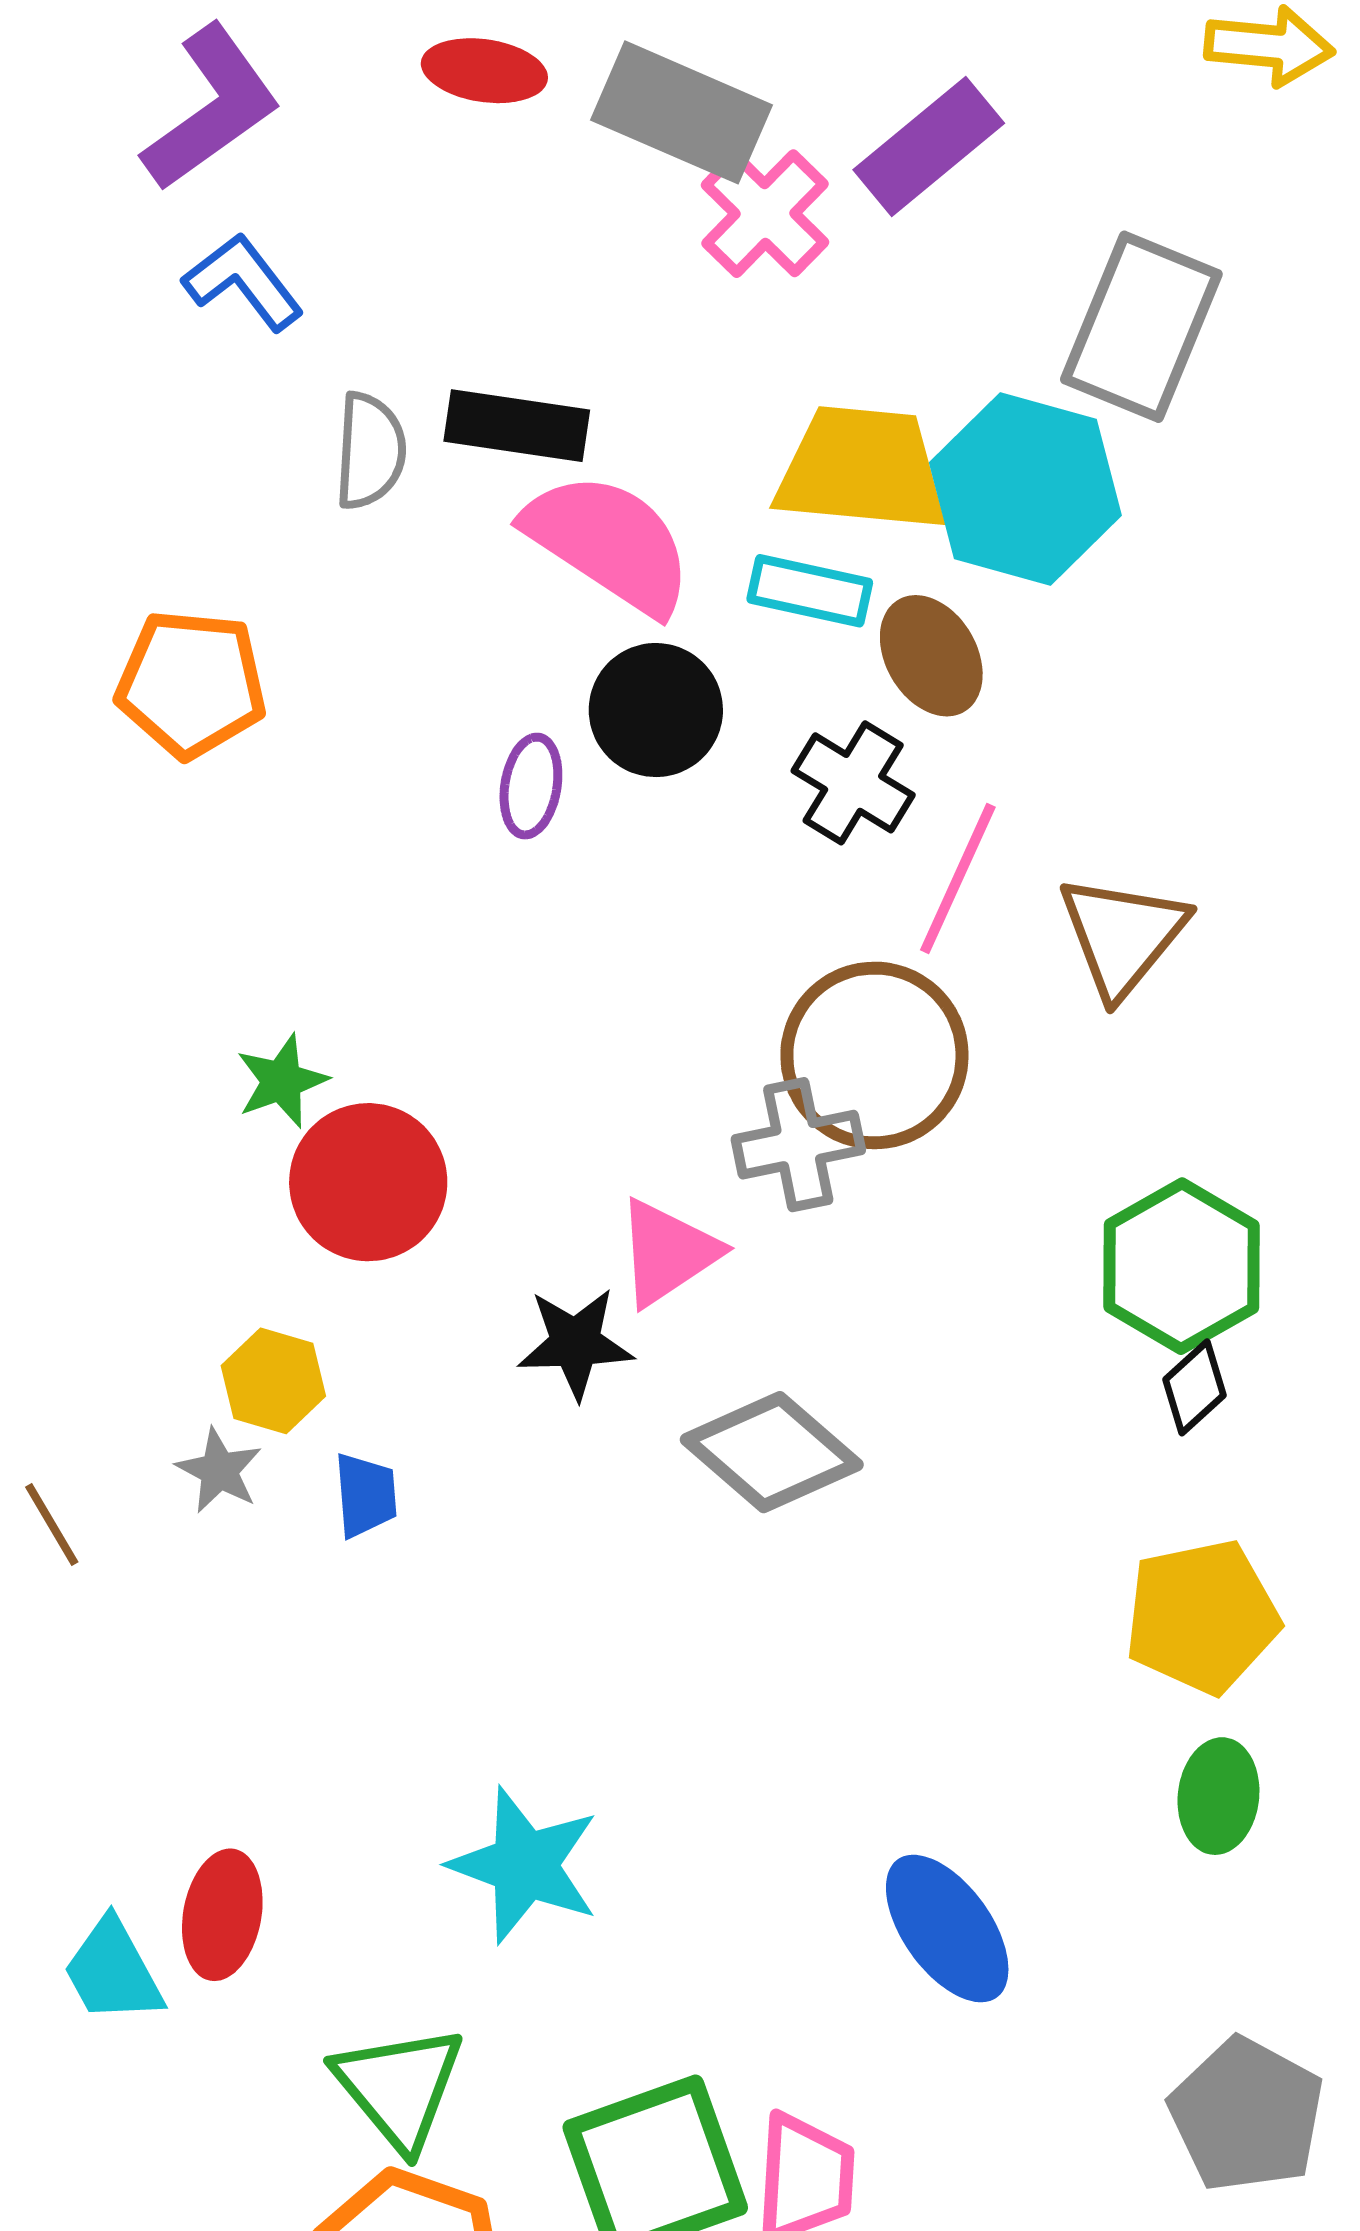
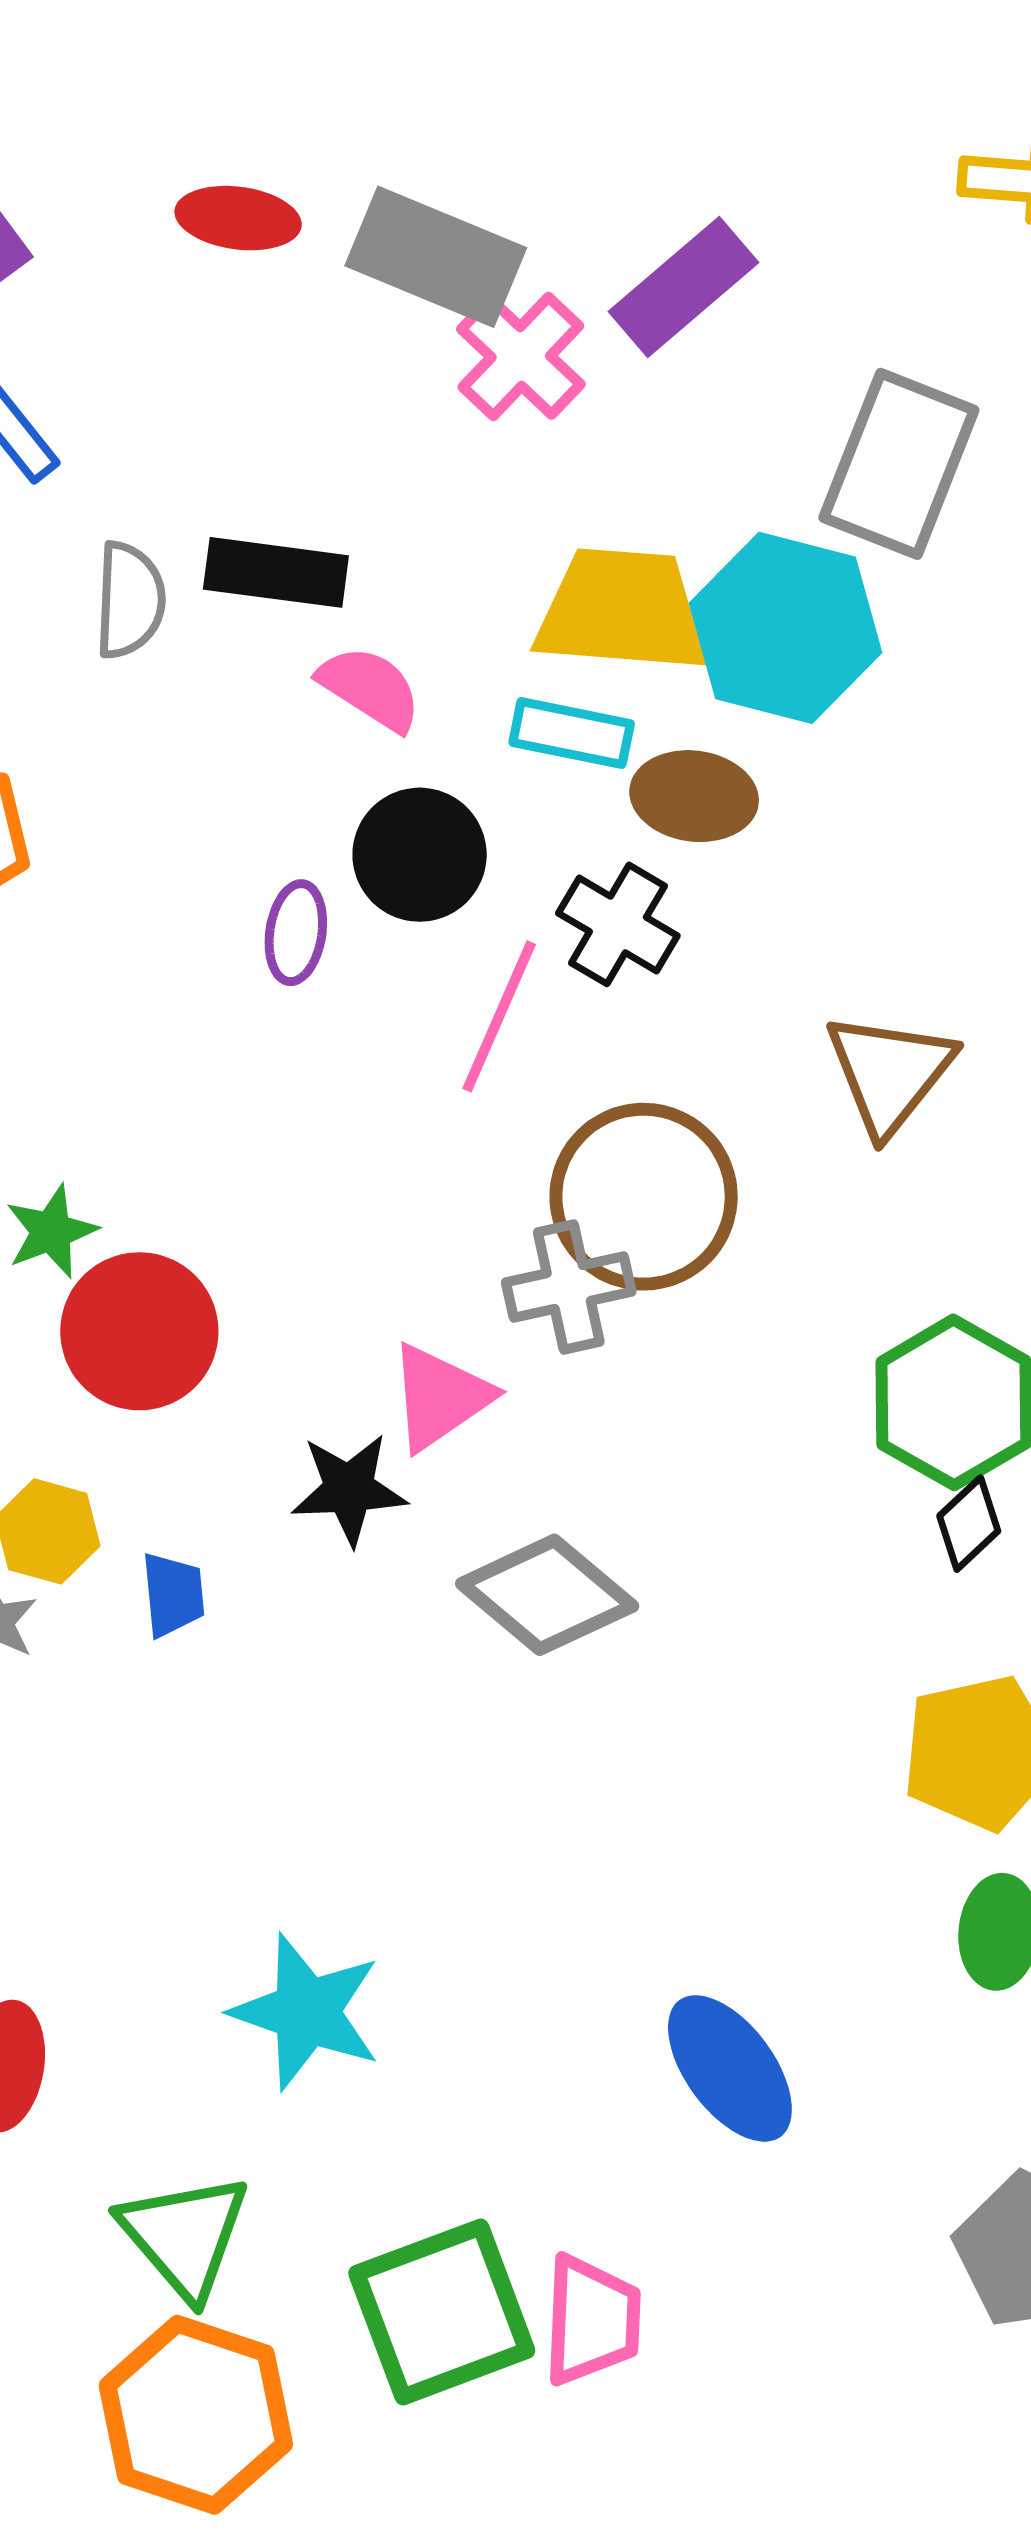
pink semicircle: (609, 543) -> (370, 688), size x0.6
brown ellipse: (931, 656) -> (694, 796), turned -51
pink line: (958, 878) -> (499, 1016), moved
blue trapezoid: (366, 1495) -> (173, 1595), moved

